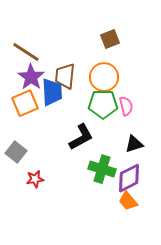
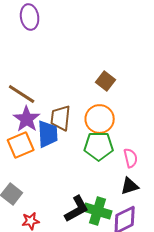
brown square: (110, 39) -> (106, 81), turned -30
pink semicircle: (126, 106) -> (131, 158), moved
black L-shape: (81, 137) -> (77, 209), moved

